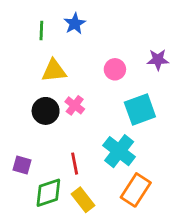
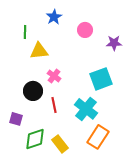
green line: (41, 31) -> (25, 32), moved
pink circle: (115, 69) -> (85, 30), moved
black circle: (46, 111) -> (33, 91), moved
red line: (75, 164) -> (54, 105), moved

